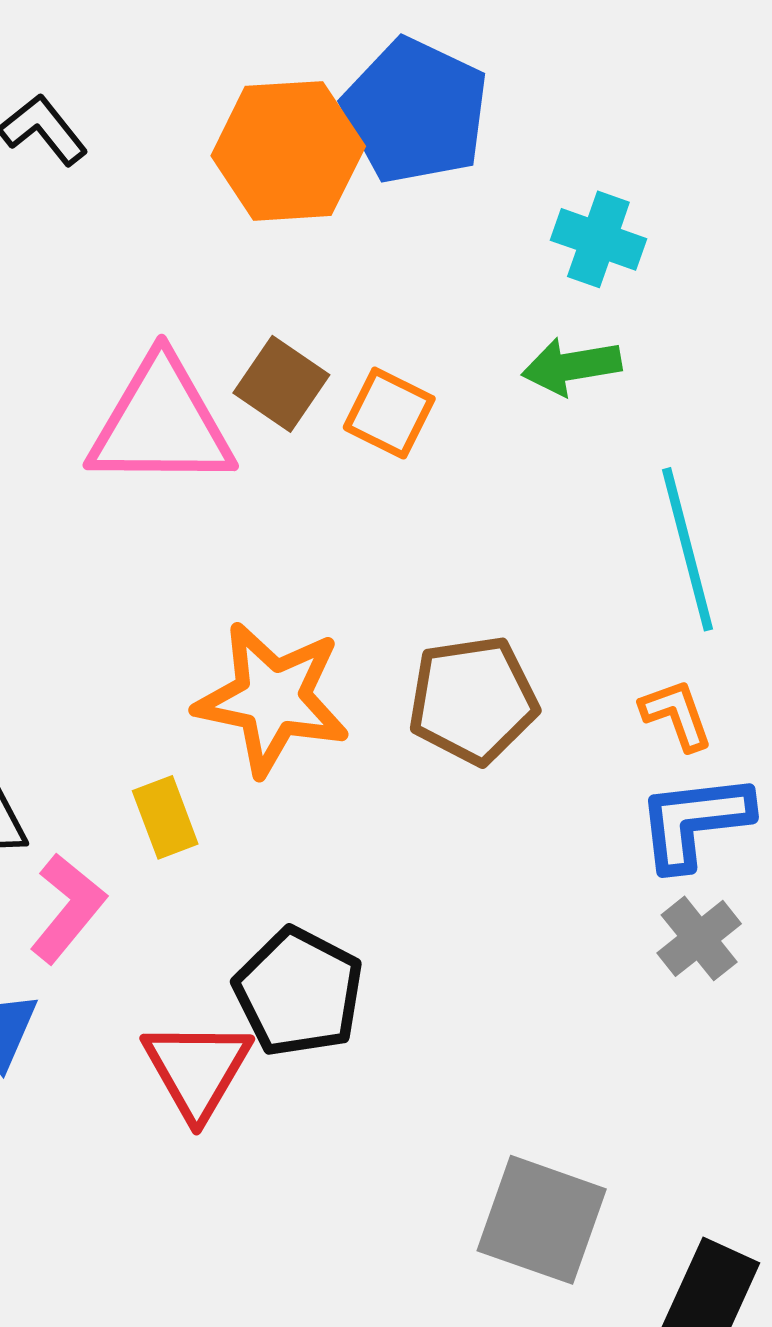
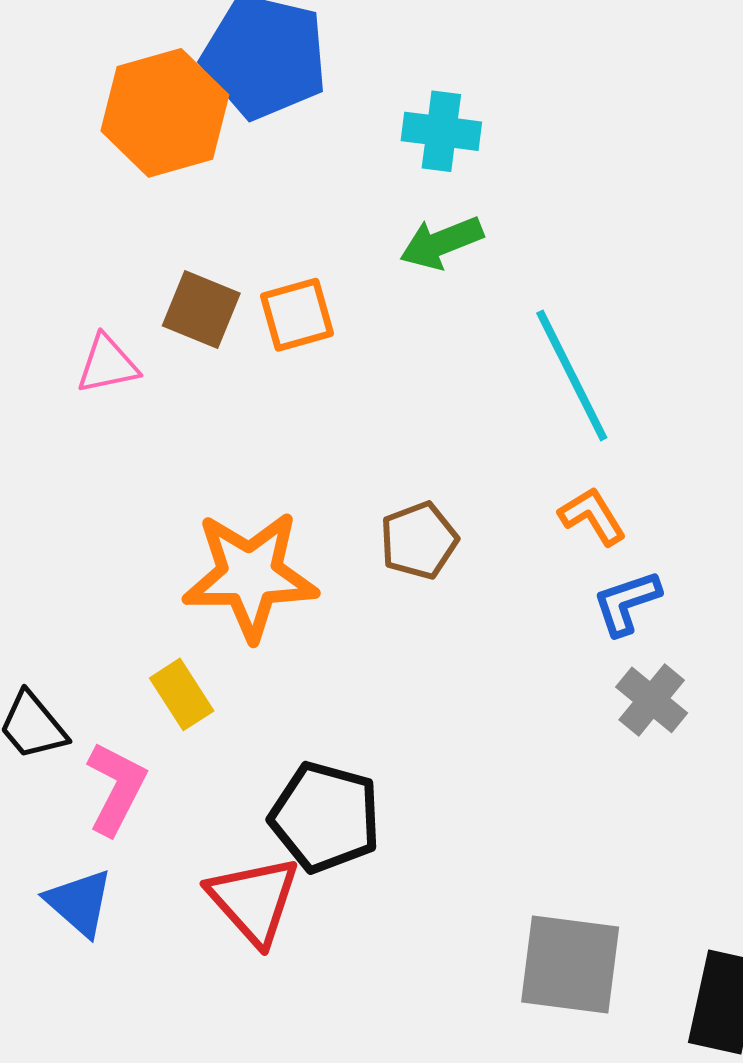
orange square: (389, 413) -> (297, 315), turned -30
pink triangle: (161, 423) -> (107, 364), size x0.5
brown pentagon: (473, 700) -> (419, 541), size x0.7
blue L-shape: (694, 822) -> (627, 603), size x0.7

